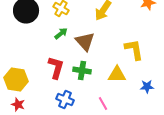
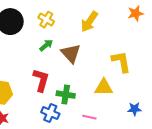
green cross: (82, 70) -> (66, 95), moved
blue star: (147, 86) -> (135, 109), moved
pink line: (103, 104) -> (89, 117), turned -48

